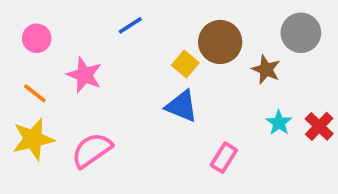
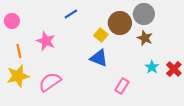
gray circle: (301, 33) -> (144, 14), moved
pink circle: (37, 38) -> (12, 21), moved
orange line: (35, 93) -> (19, 51), turned 40

